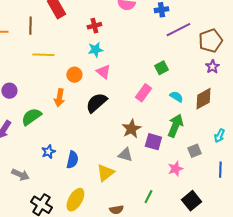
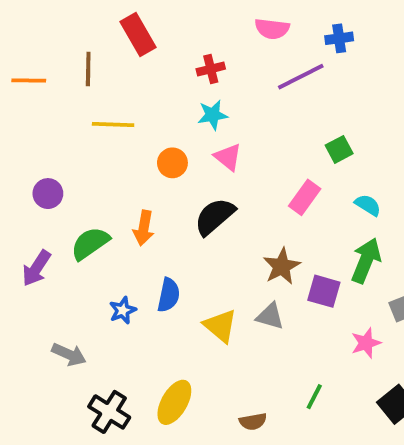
purple line: (178, 30) -> (301, 77), moved
orange arrow: (59, 98) -> (144, 228), moved
blue semicircle: (72, 160) -> (169, 295), moved
yellow triangle: (105, 173) -> (220, 326), moved, turned -42

